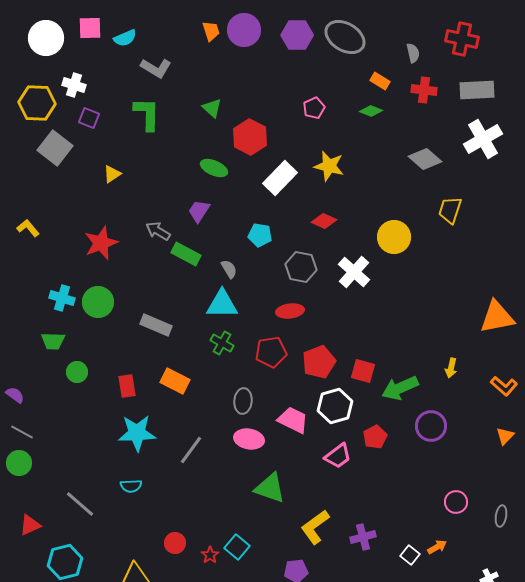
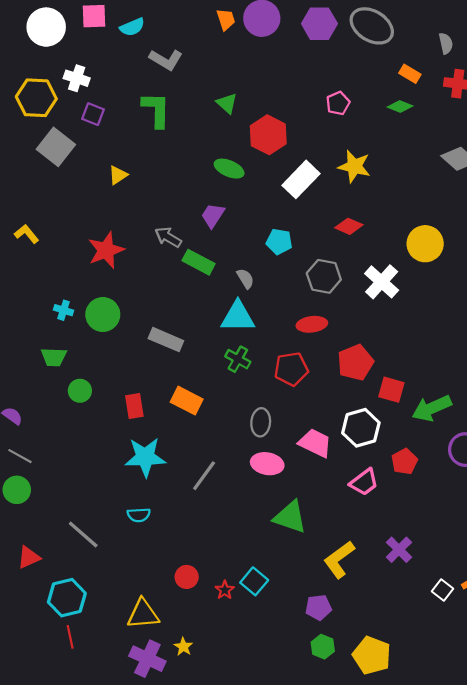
cyan cross: (62, 298) -> (64, 310), size x0.7
red pentagon: (319, 362) -> (355, 362), moved
purple cross: (363, 537) -> (399, 550), moved, turned -30

